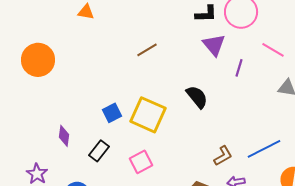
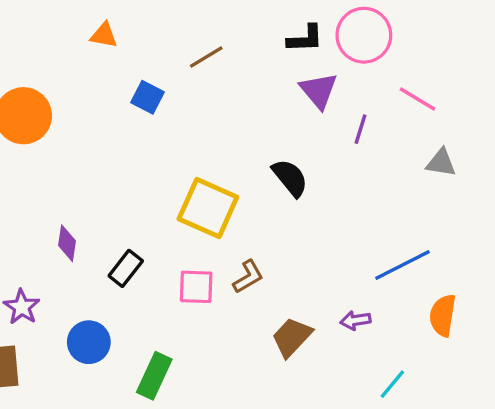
brown line: (147, 50) -> (206, 57), moved
blue square: (112, 113) -> (147, 97), moved, turned -36
brown L-shape: (223, 156) -> (248, 277), moved
pink square: (141, 162) -> (196, 287), turned 30

